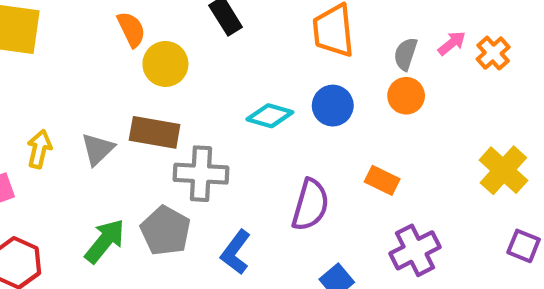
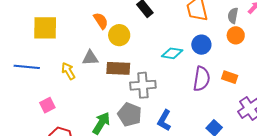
yellow arrow: (39, 149) -> (68, 71), moved, turned -36
gray triangle: (98, 149) -> (90, 58), moved, turned 48
purple semicircle: (310, 205) -> (202, 79), moved

